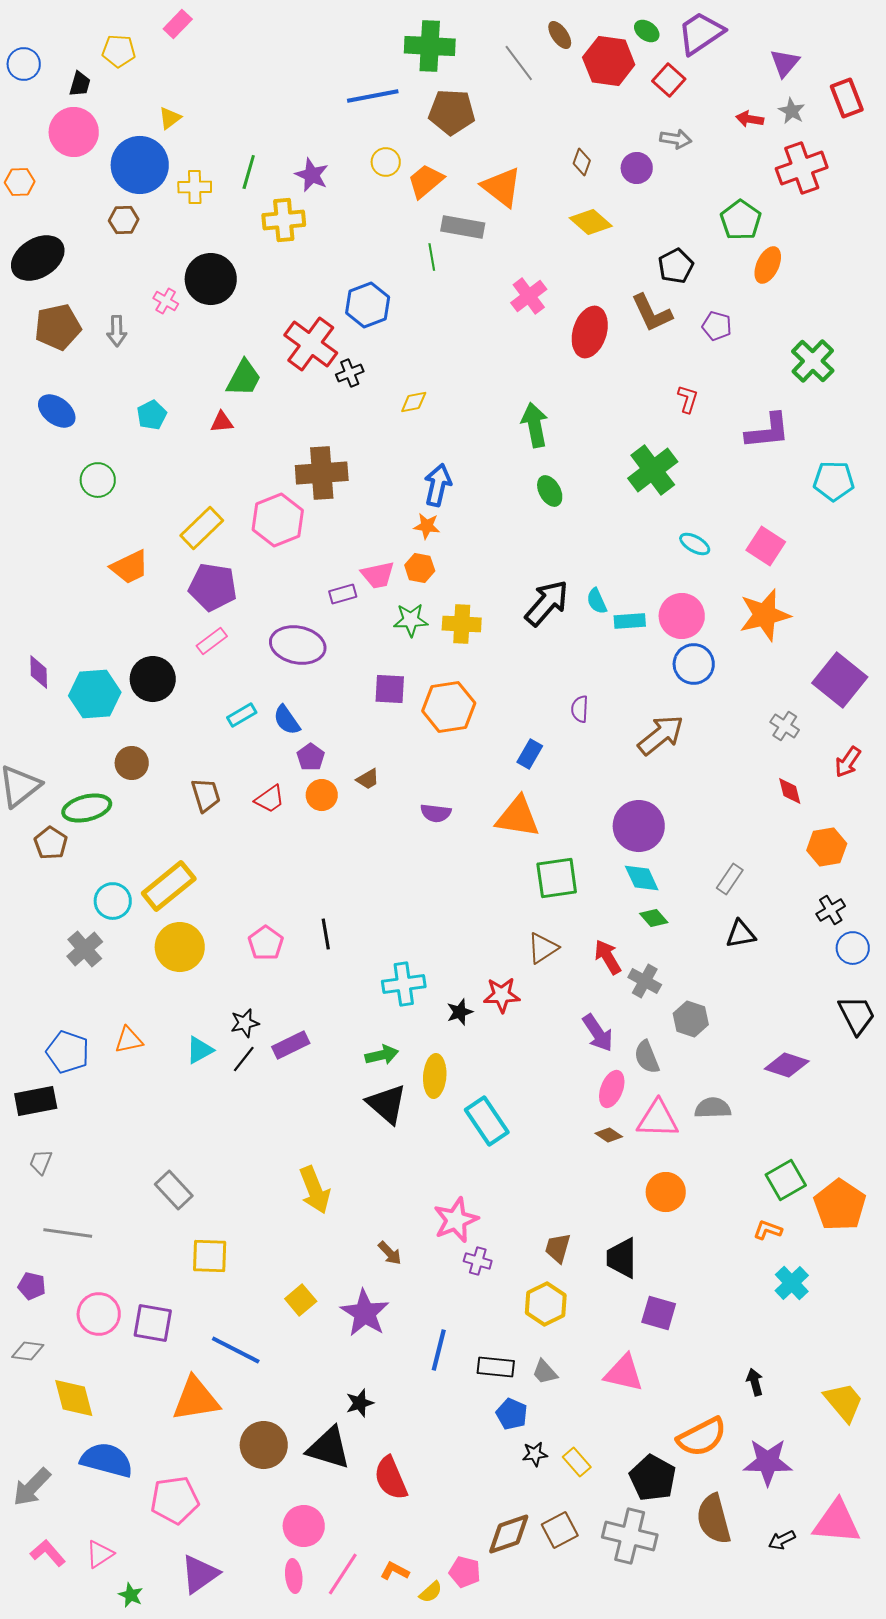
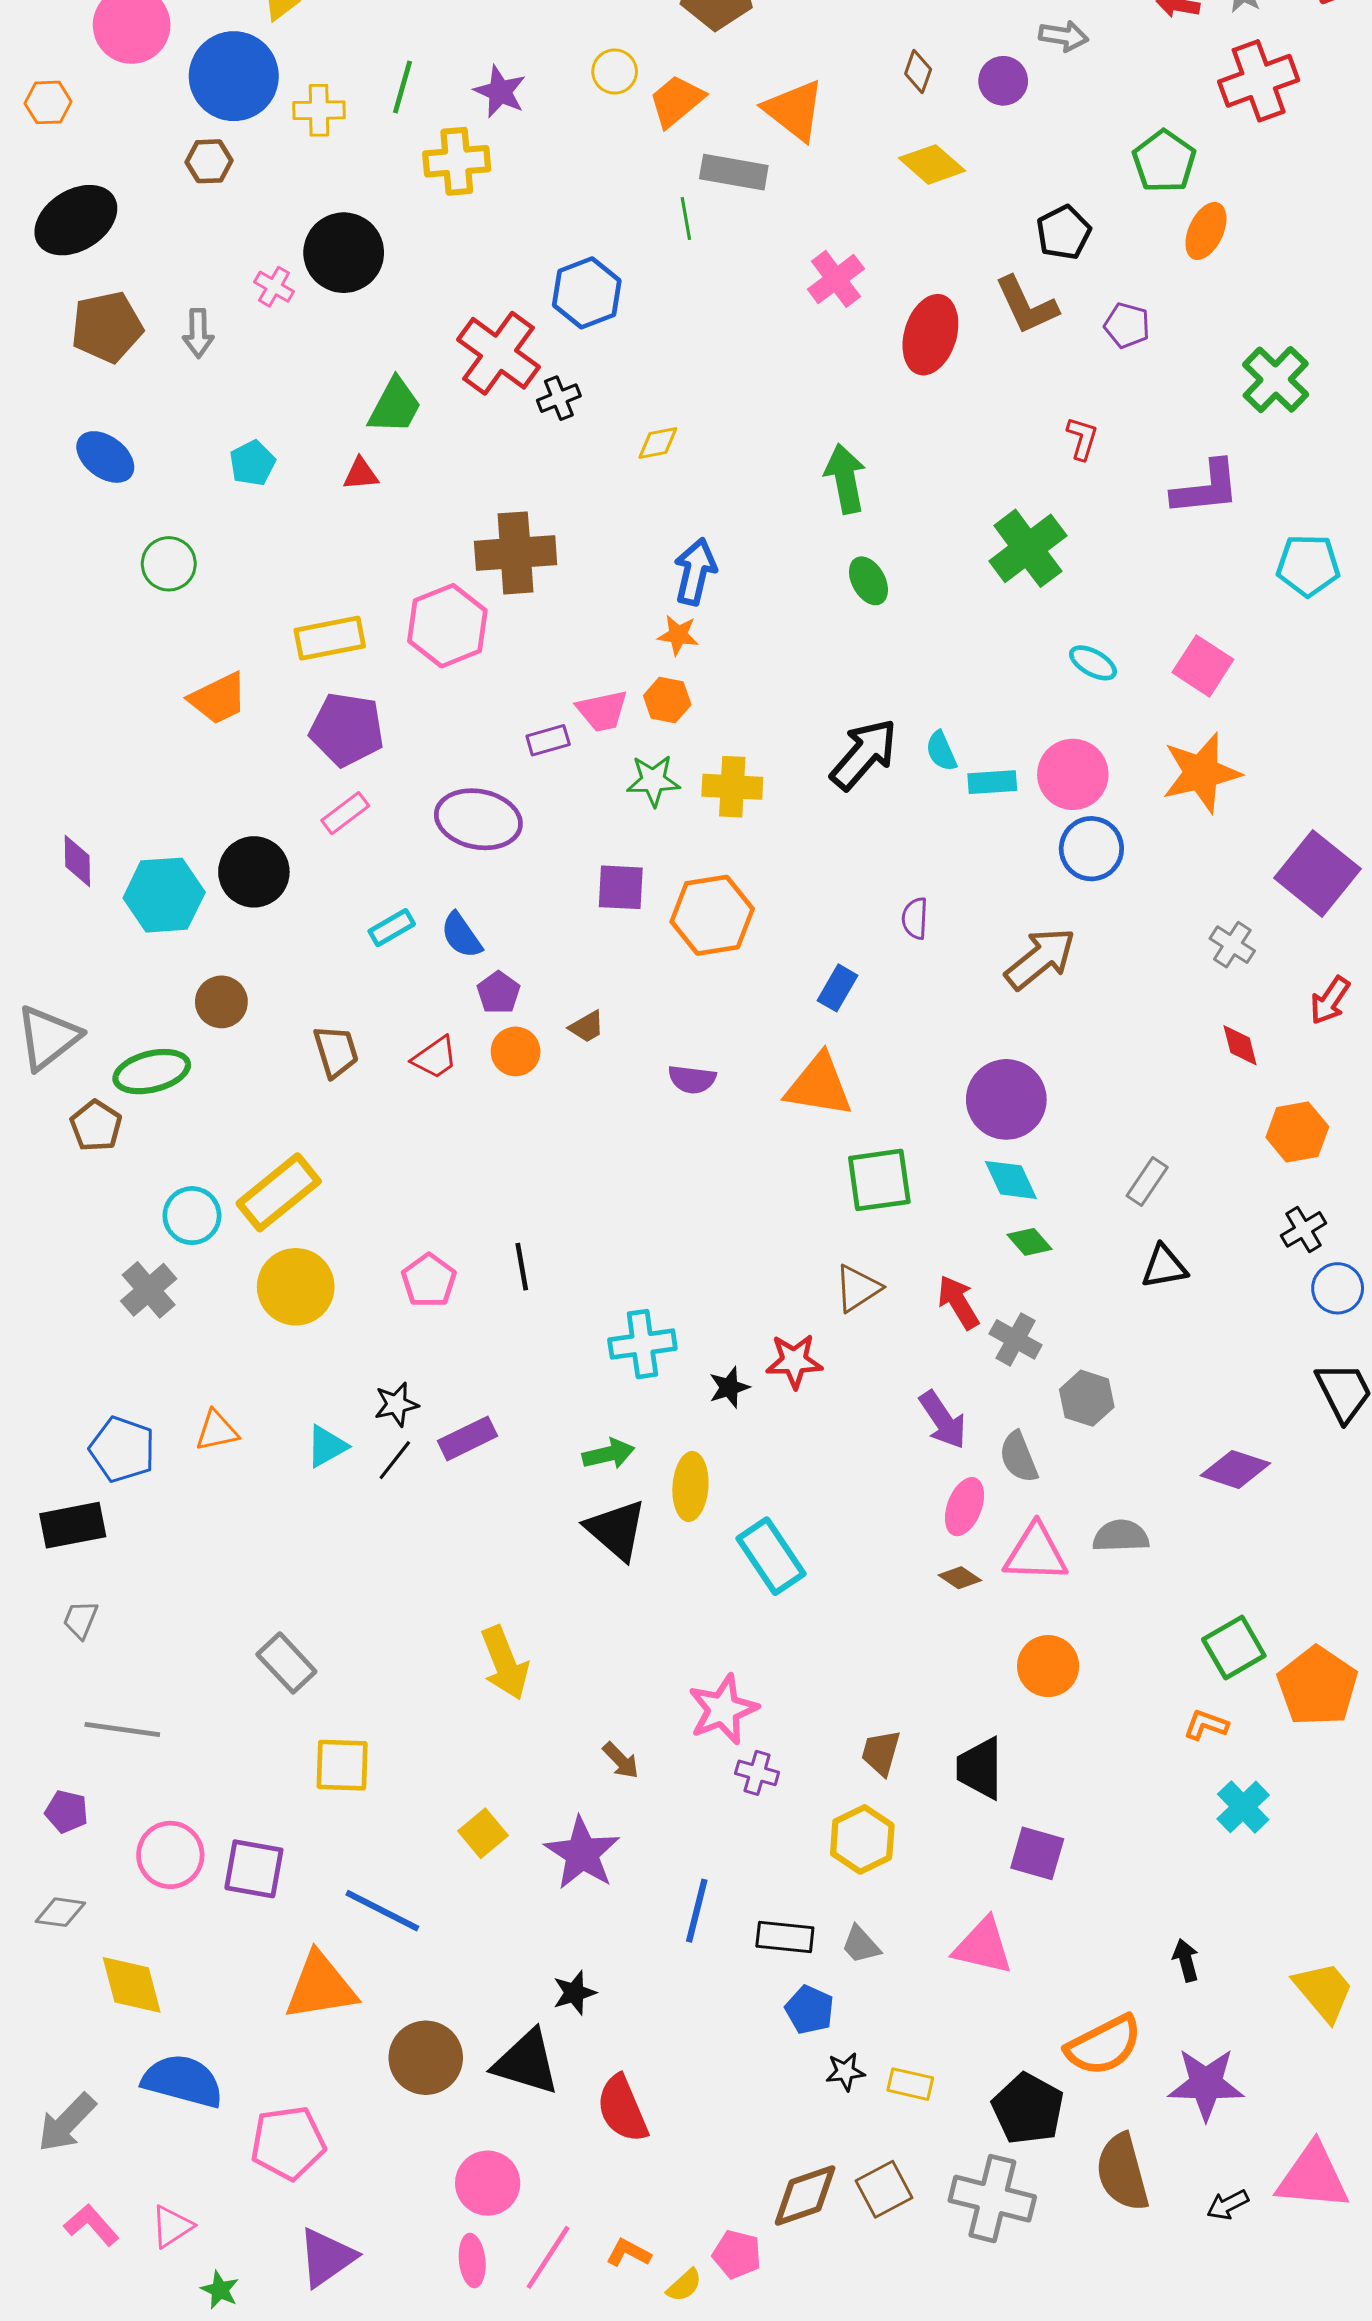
yellow rectangle: (202, 528) -> (330, 638), turned 33
yellow rectangle: (577, 1462) -> (910, 2084), turned -36

